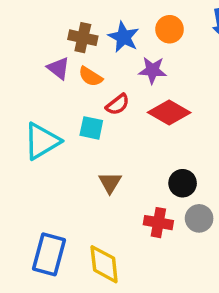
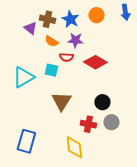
purple triangle: (58, 68) -> (30, 28), moved
purple star: (152, 70) -> (75, 40), moved
red semicircle: (118, 104) -> (66, 57), turned 40
brown triangle: (110, 183) -> (61, 101), size x1.5
yellow diamond: (104, 264) -> (74, 147), moved

